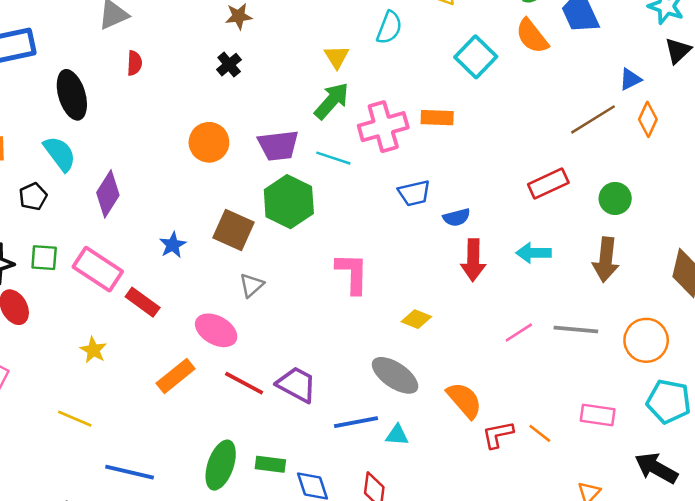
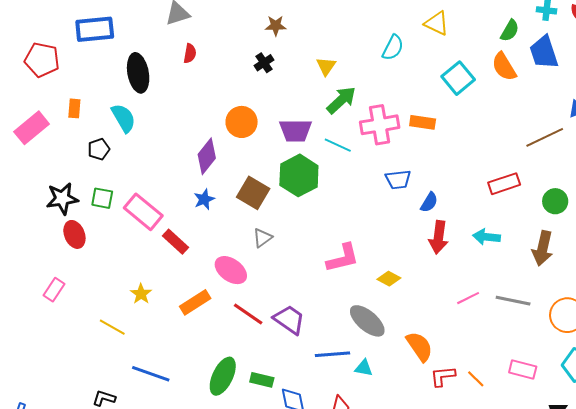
yellow triangle: (337, 57) -> (326, 66), moved
purple diamond: (108, 194) -> (207, 156), moved
blue semicircle: (457, 217) -> (429, 202), turned -50
pink L-shape: (352, 273) -> (343, 258), moved, turned 69
yellow star: (93, 350) -> (141, 294), moved

